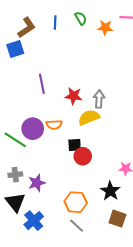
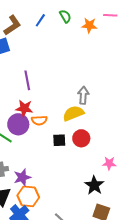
blue line: (55, 22) -> (40, 20), turned 32
red star: (74, 96) -> (24, 108), moved
red circle: (83, 156) -> (81, 138), moved
orange hexagon: (76, 202) -> (28, 196), moved

